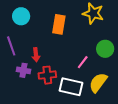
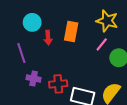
red arrow: (36, 55) -> (48, 38), moved
pink line: (83, 62) -> (102, 44), moved

